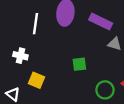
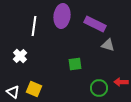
white cross: (20, 56) -> (20, 56), turned 32
yellow square: (37, 80) -> (34, 89), moved

